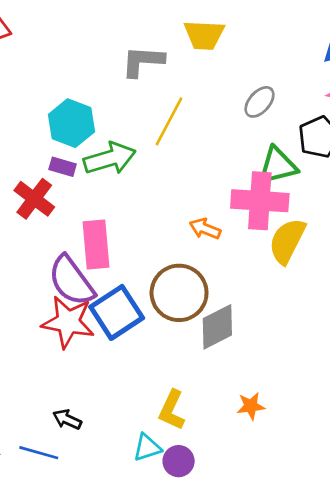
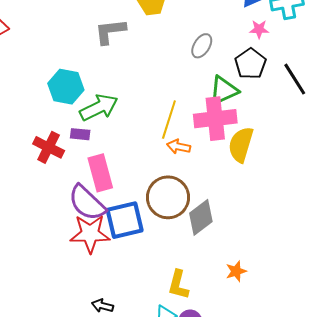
yellow line: (169, 121) -> (169, 120), moved
purple rectangle: (63, 167) -> (80, 134), moved
blue square: (117, 312) -> (125, 220), turned 30

